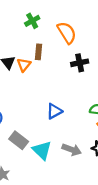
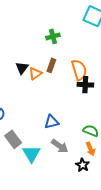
orange semicircle: (67, 33) -> (79, 70), moved
gray arrow: (72, 150) -> (60, 146), moved

